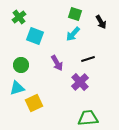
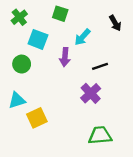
green square: (75, 14) -> (60, 14), moved
purple arrow: (57, 63) -> (65, 57), moved, turned 35
green circle: (21, 65) -> (22, 64), moved

